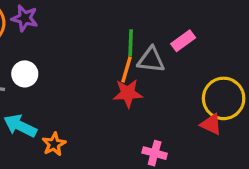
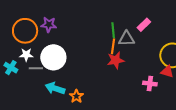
white circle: (25, 74) -> (53, 57), size x1.6
pink cross: (155, 153) -> (150, 84), moved

